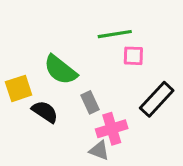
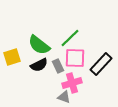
green line: (115, 34) -> (70, 38), moved, turned -35
pink square: (133, 56) -> (75, 58), moved, size x1.5
black semicircle: (45, 112) -> (39, 65), moved, turned 120

